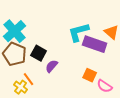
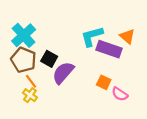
purple semicircle: (52, 66) -> (63, 73), size x1.6
orange line: (29, 79) -> (31, 81), moved

